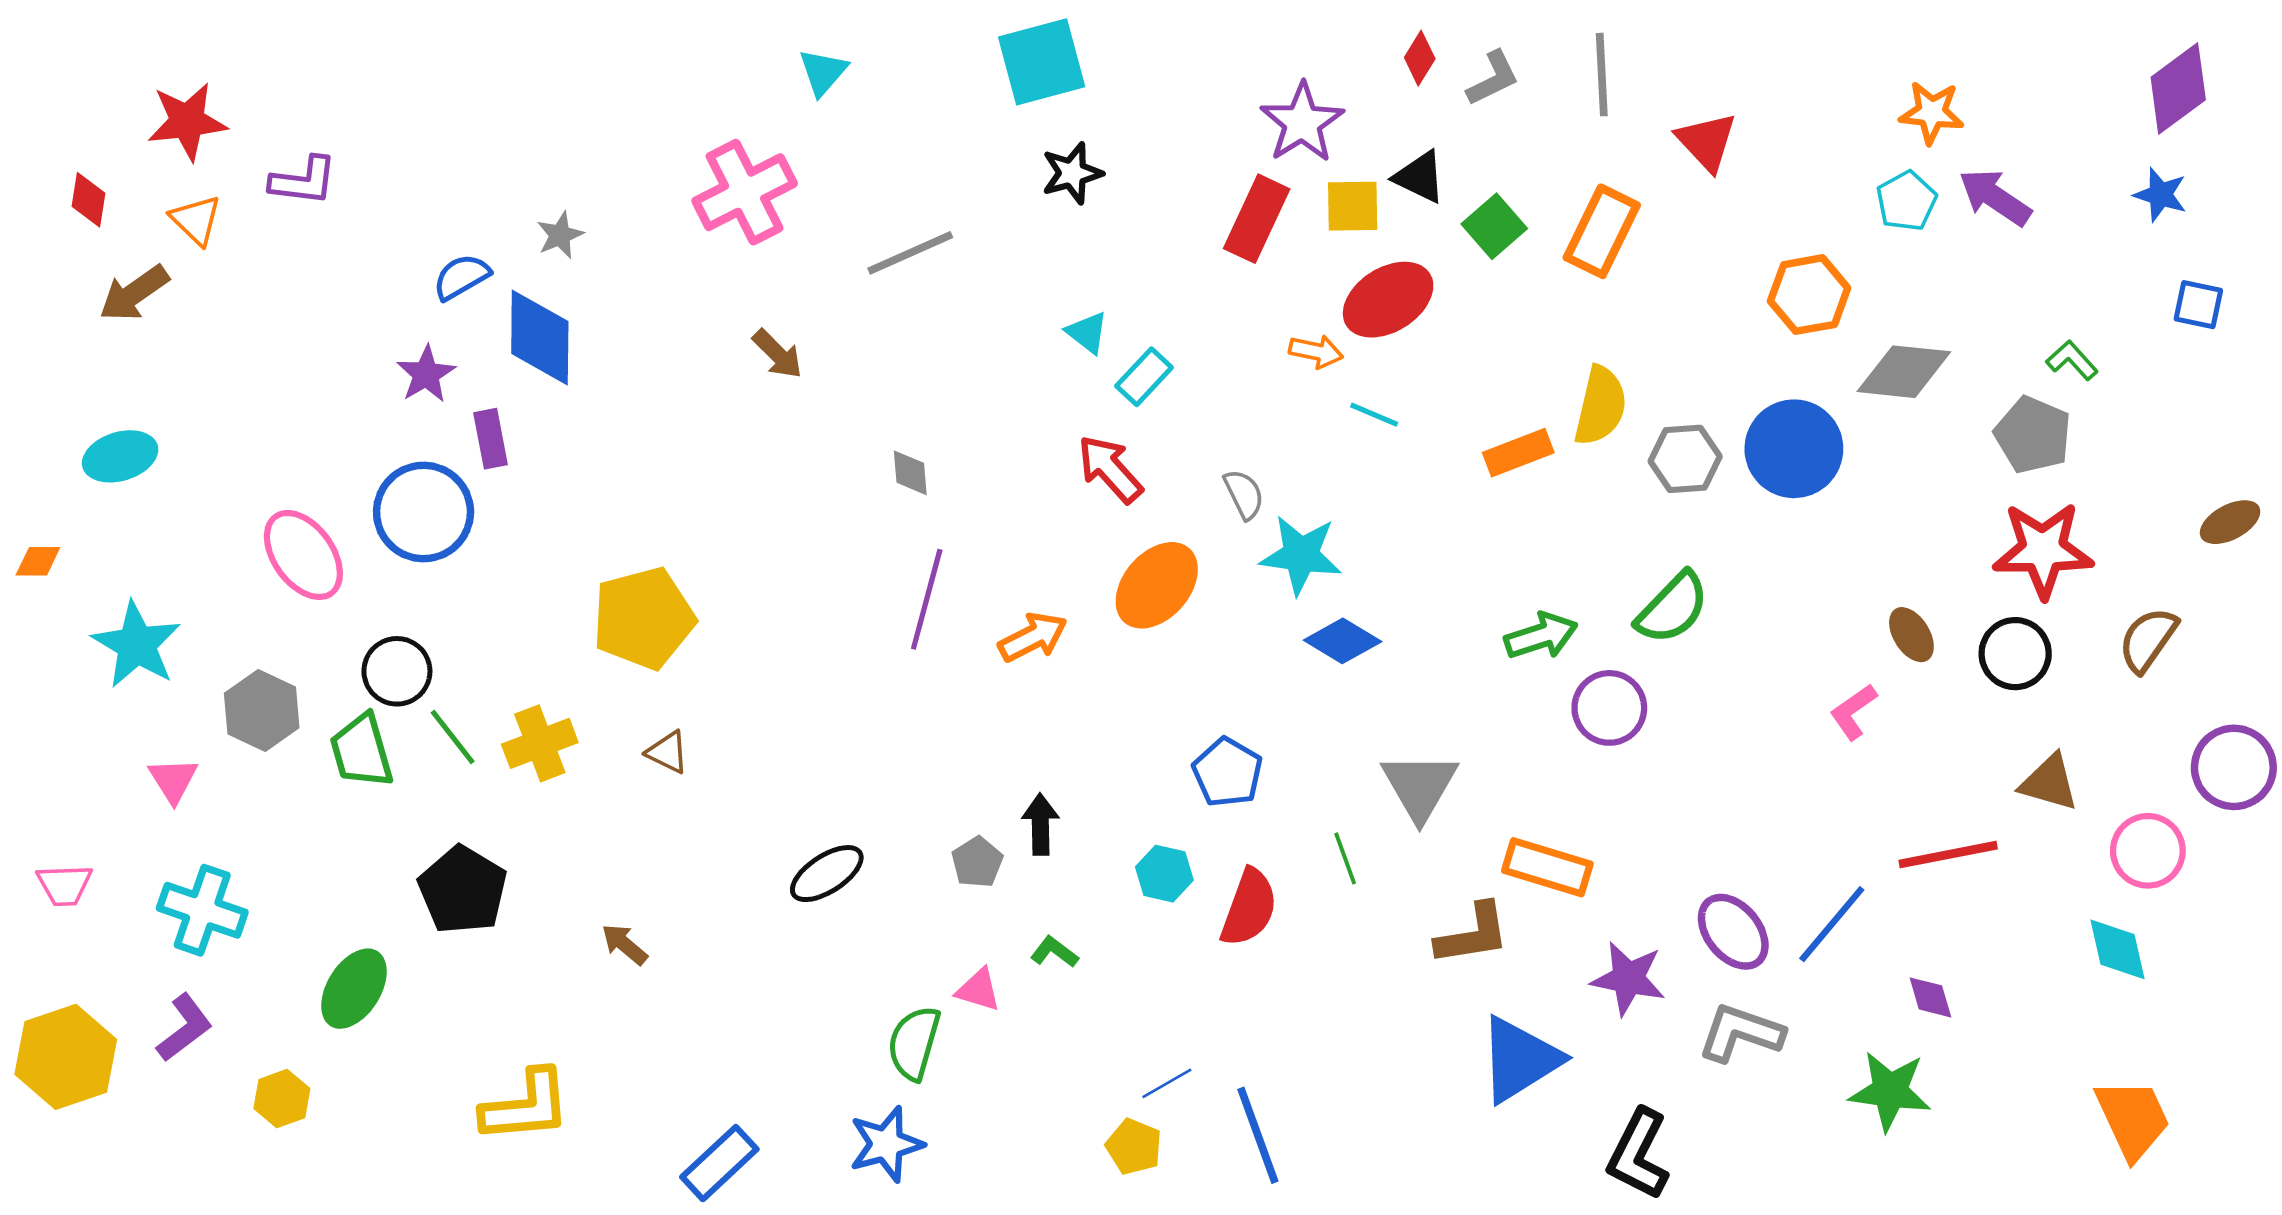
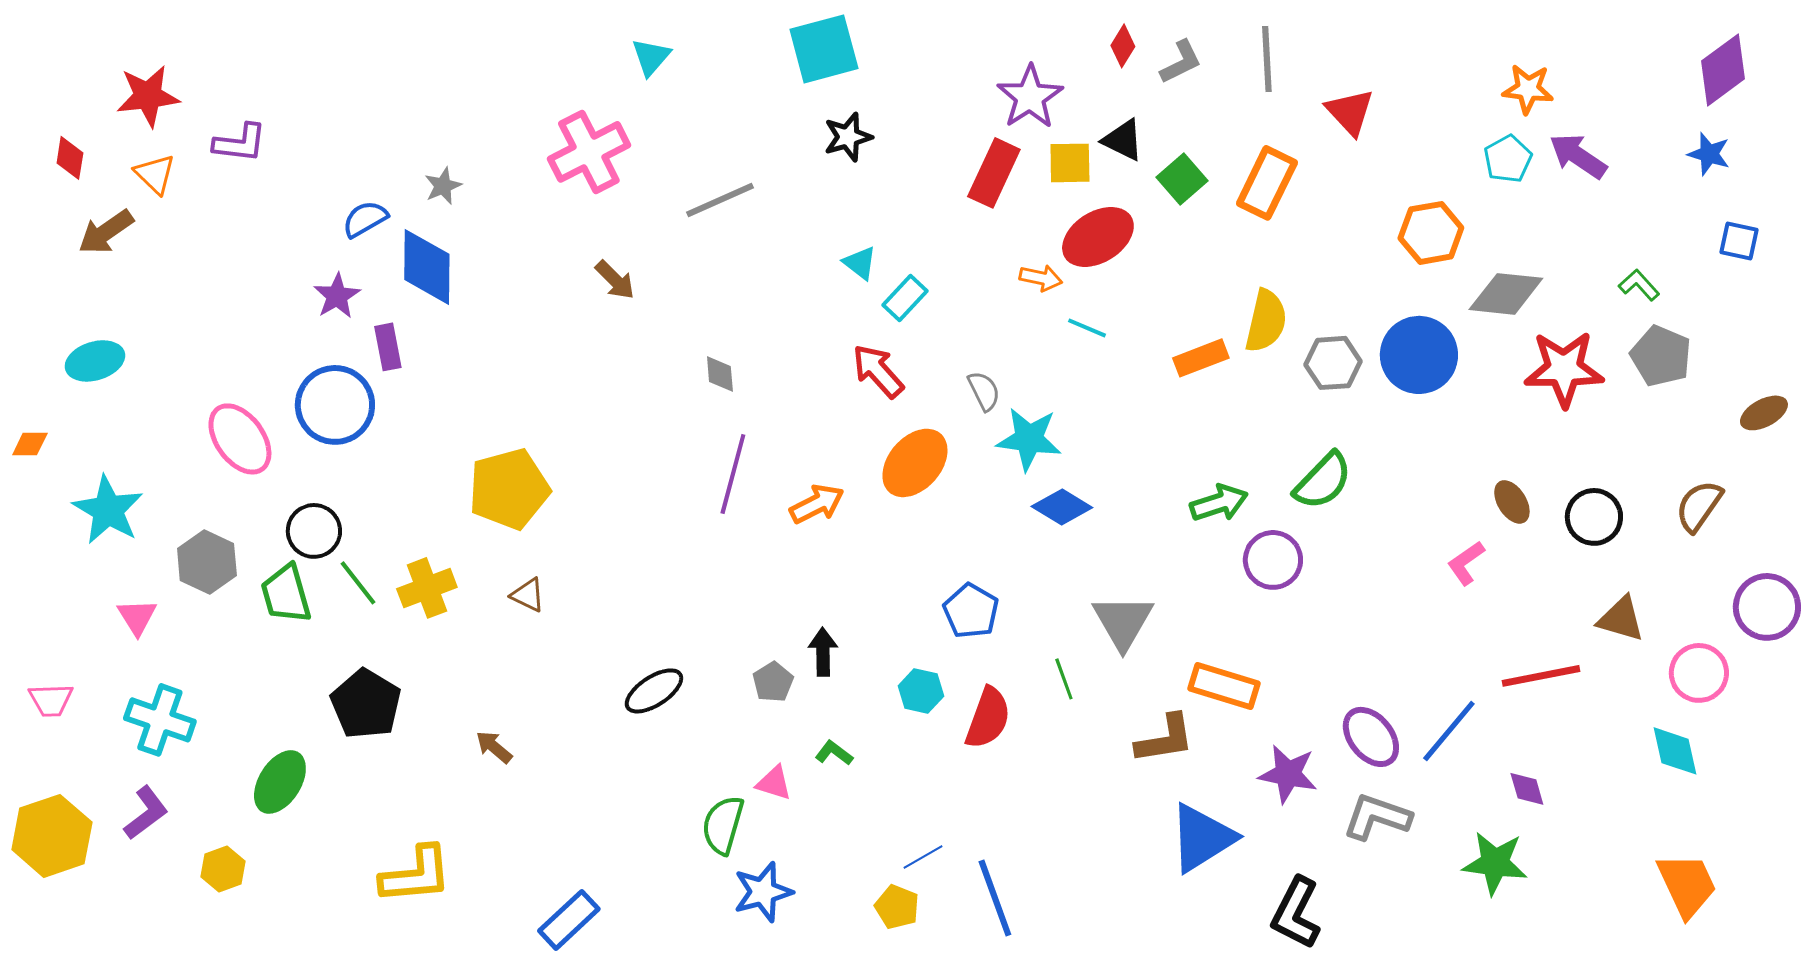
gray pentagon: (2033, 435) -> (1661, 356), moved
red star: (2043, 550) -> (1564, 369), moved
blue star: (886, 1144) -> (763, 892), moved

